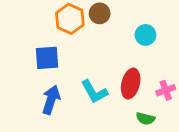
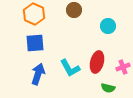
orange hexagon: (70, 19) -> (34, 14), moved

